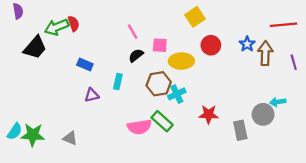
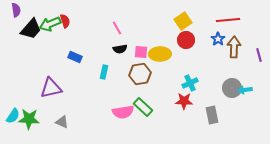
yellow square: (195, 17) -> (183, 21), moved
red line: (283, 25) -> (228, 20), moved
pink square: (160, 45) -> (141, 52), moved
black trapezoid: (35, 47) -> (31, 29), moved
black semicircle: (136, 55) -> (120, 49), turned -152
cyan cross: (177, 94) -> (190, 83), moved
purple triangle: (92, 95) -> (51, 88), moved, size x1.6
gray circle: (263, 114) -> (232, 88), moved

